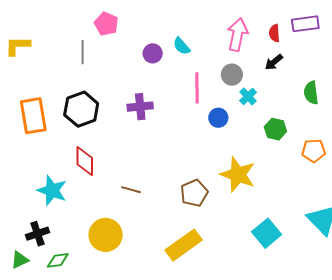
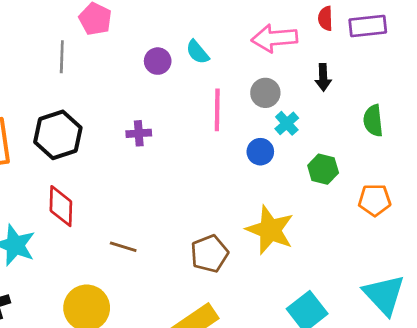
red semicircle: (274, 33) -> (325, 18), moved
pink arrow: (237, 35) -> (274, 38), turned -108
black arrow: (274, 62) -> (323, 77), turned -54
purple cross: (140, 107) -> (139, 133), size x0.7
blue circle: (218, 118) -> (260, 152), moved

